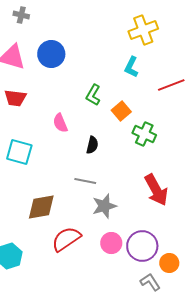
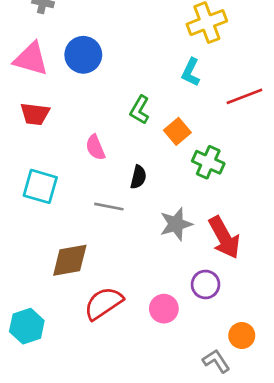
gray line: (85, 181) -> (109, 207), moved
gray star: (104, 206) -> (176, 224), moved
purple circle: (142, 246) -> (206, 284), moved, size x0.7

